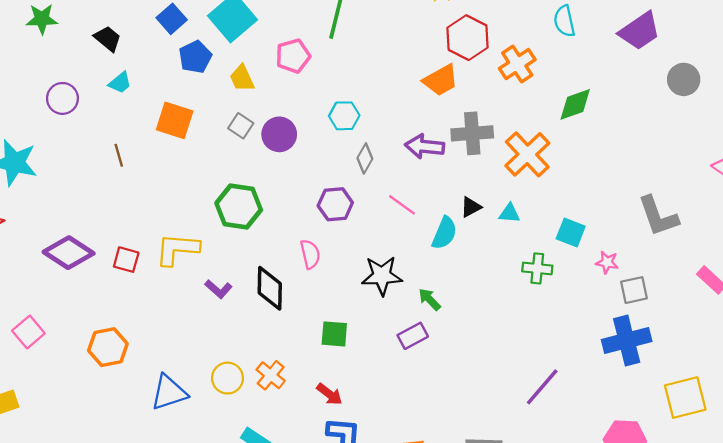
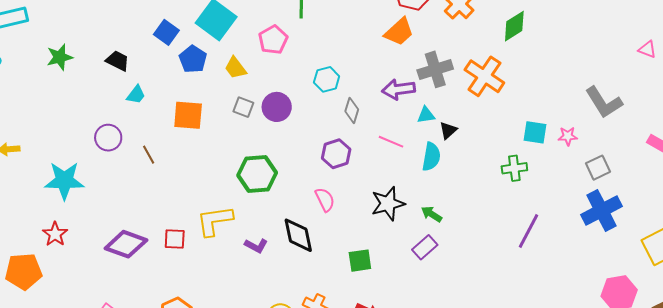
purple circle: (62, 98) -> (108, 138), moved
cyan triangle: (510, 213) -> (426, 115), moved
pink star: (607, 262) -> (568, 136), moved
purple line: (542, 387) -> (528, 231), moved

